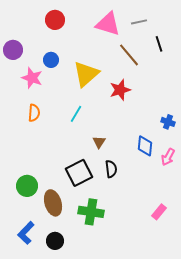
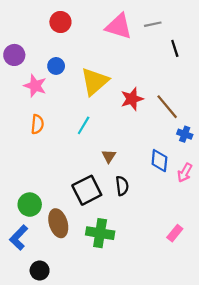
brown line: (129, 55) -> (167, 107), moved
blue L-shape: (26, 233) -> (19, 238), moved
black circle: (55, 241) -> (40, 271), moved

